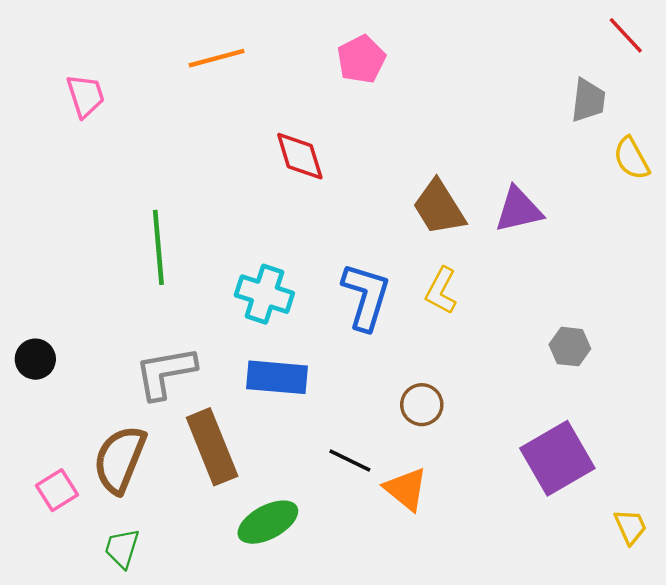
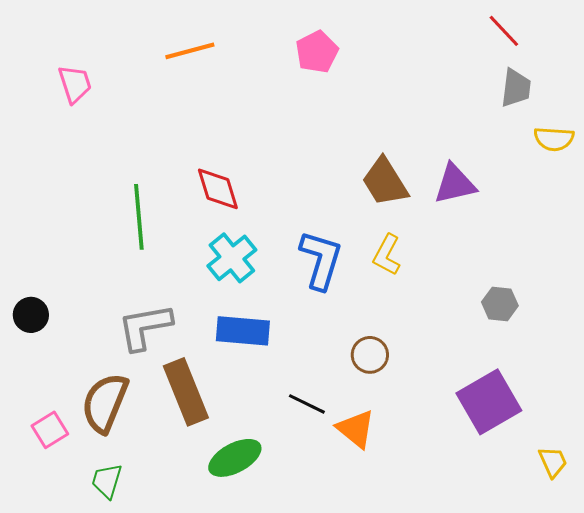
red line: (626, 35) -> (504, 31), moved
red diamond: (300, 156) -> (218, 189), moved
yellow semicircle: (632, 158) -> (554, 139), turned -57
cyan cross: (264, 294) -> (232, 258), turned 33

